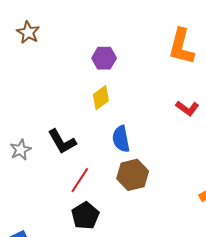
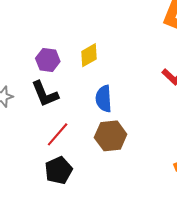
purple hexagon: (104, 58) -> (48, 60), moved

